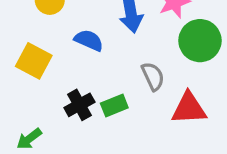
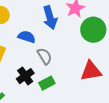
gray semicircle: (153, 76) -> (45, 56), moved
green rectangle: (114, 105) -> (47, 83), moved

